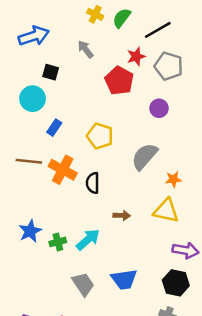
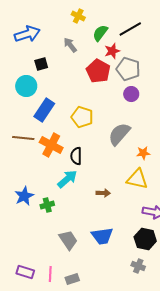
green semicircle: (122, 18) -> (100, 33), moved
gray pentagon: (169, 66) -> (128, 69), moved
black square: (51, 72) -> (41, 64), turned -32
blue rectangle: (54, 128) -> (44, 110), size x1.6
brown arrow: (122, 215) -> (103, 193), moved
cyan arrow: (88, 240) -> (67, 179), moved

